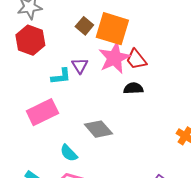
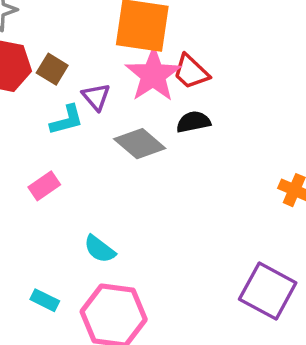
brown square: (84, 26) -> (52, 69), moved
pink rectangle: (42, 112) -> (44, 186), size x0.6
gray diamond: (98, 129) -> (140, 144), moved

